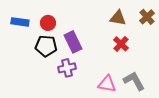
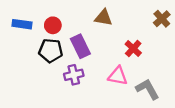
brown triangle: (118, 18) -> (103, 18), moved
pink triangle: (107, 84) -> (118, 76), moved

